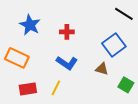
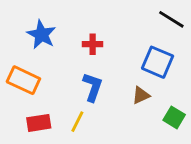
blue square: (114, 45) -> (158, 62), turned -30
blue L-shape: (67, 63) -> (93, 87), turned -105
brown triangle: (102, 69) -> (141, 95), turned -40

